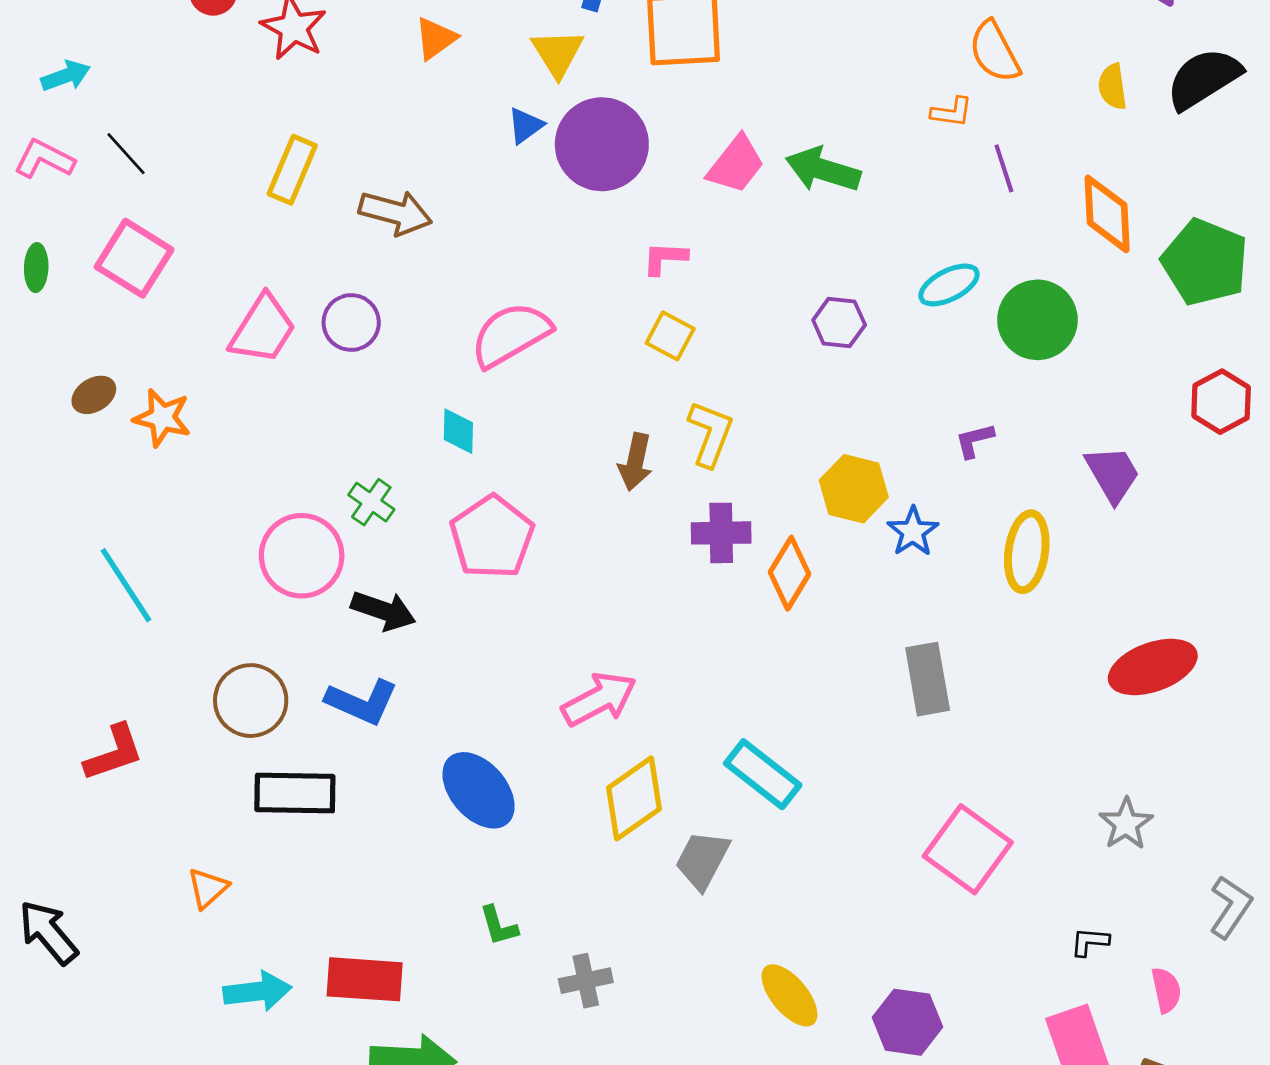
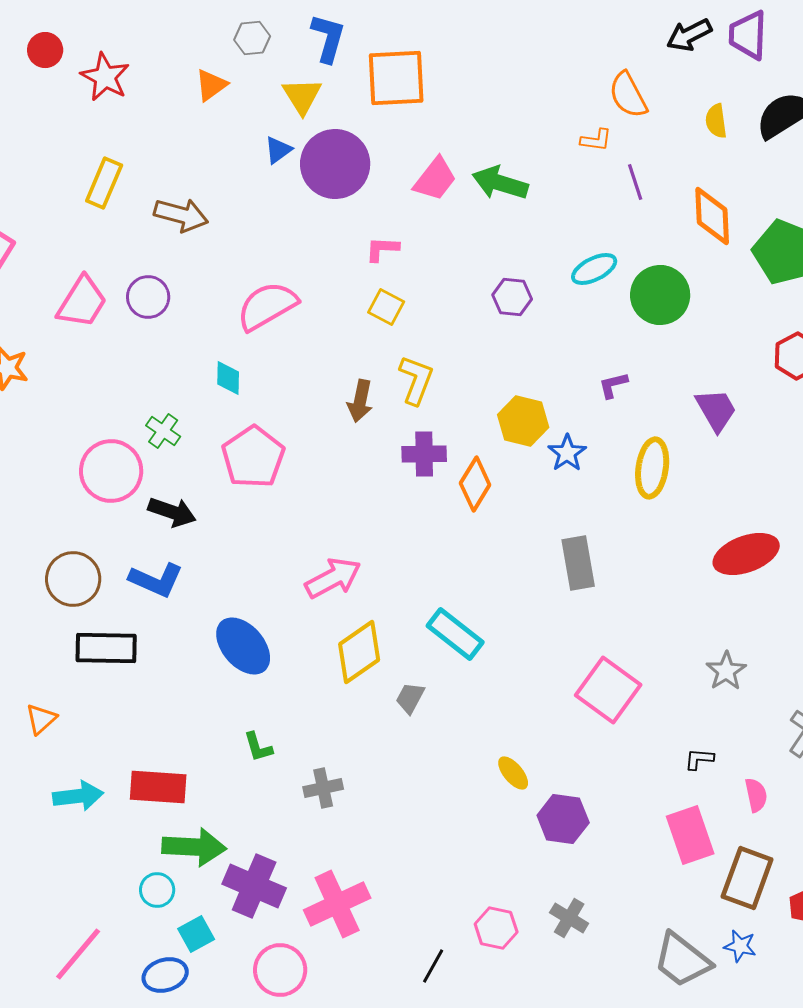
gray trapezoid: (702, 860) -> (410, 698), size x0.7
yellow ellipse: (789, 995) -> (513, 773), moved, size x0.7

